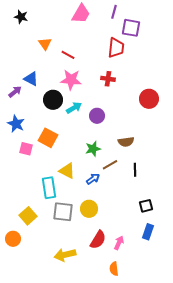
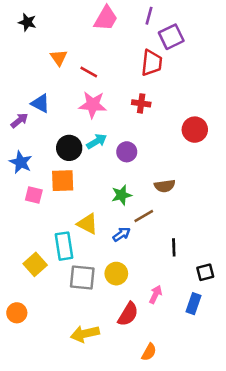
purple square: (131, 28) -> (171, 37), turned -36
black circle: (53, 100) -> (69, 148), moved
orange square: (48, 138) -> (63, 181), turned -30
black line: (135, 170) -> (174, 247), moved
black square: (146, 206) -> (205, 272), moved
yellow square: (28, 216) -> (35, 264), moved
pink arrow: (119, 243) -> (156, 294), moved
orange semicircle: (114, 269) -> (149, 352), turned -144

